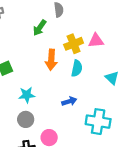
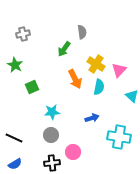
pink triangle: (96, 41) -> (119, 70), moved, turned -42
yellow cross: (74, 44) -> (96, 64), turned -36
orange arrow: (51, 60) -> (75, 79), turned -30

